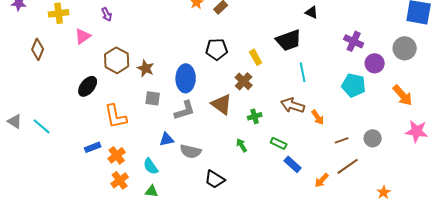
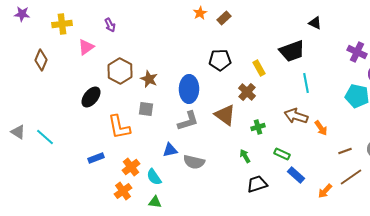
gray square: (153, 98) -> (146, 109), moved
orange cross: (117, 155) -> (131, 167), moved
black trapezoid: (215, 179) -> (257, 184), moved, turned 130

